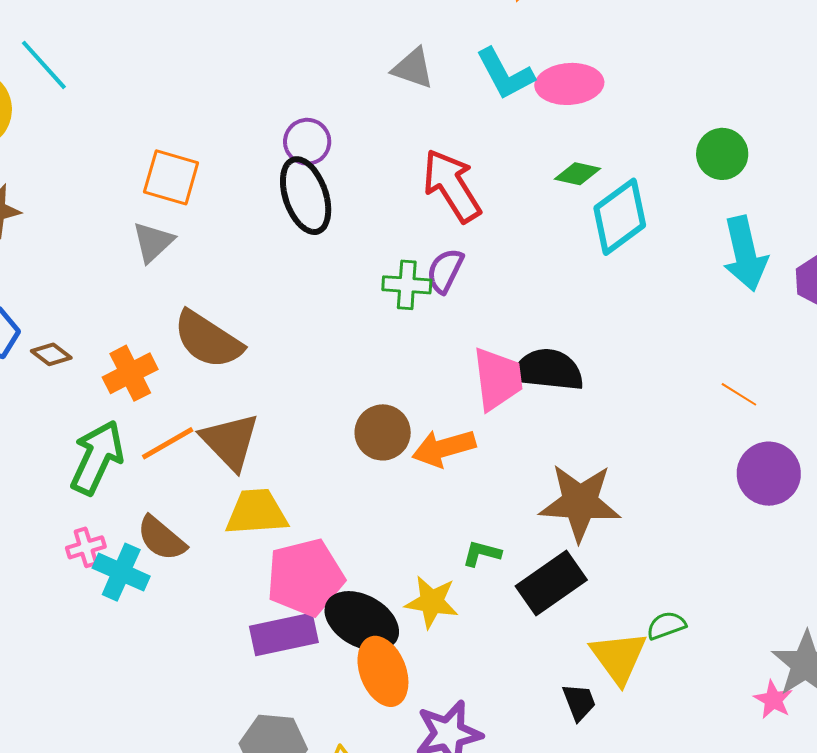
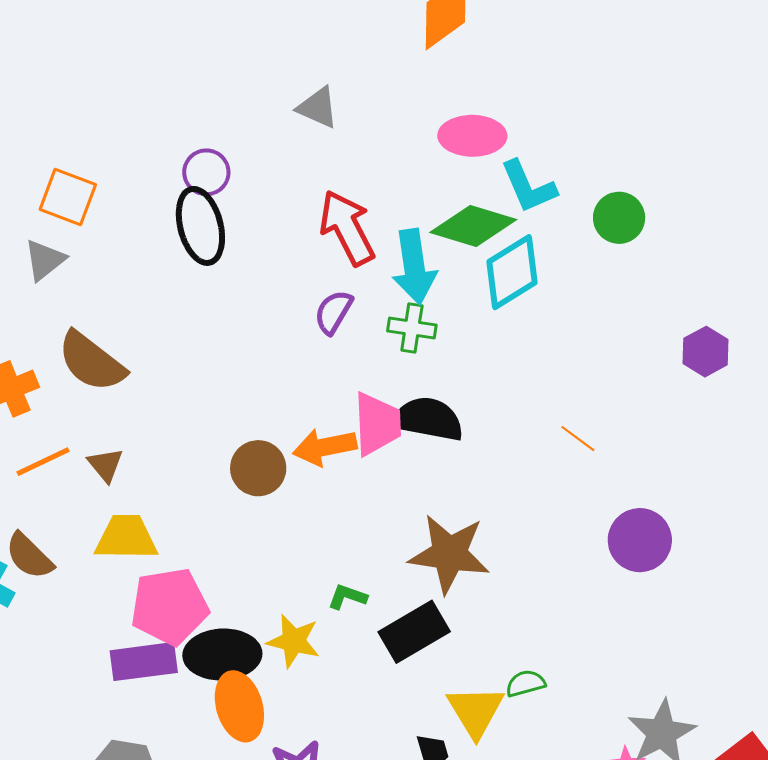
cyan L-shape: (505, 74) -> (528, 187), moved
green diamond: (578, 174) -> (473, 226), size x1.8
cyan arrow: (745, 254) -> (414, 267), moved
green cross: (407, 285) -> (412, 328), moved
orange line: (739, 394) -> (578, 439), moved
brown triangle: (230, 441) -> (105, 465), size x0.6
orange arrow: (444, 448) -> (325, 447), moved
black ellipse: (362, 621) -> (222, 654), turned -36

